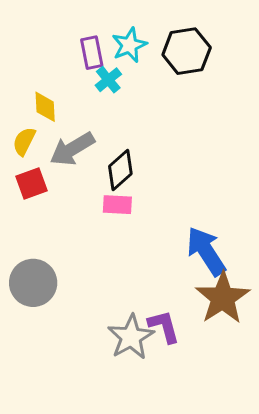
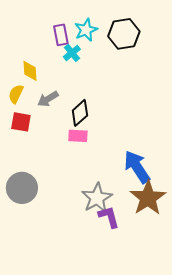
gray arrow: (72, 149) -> (48, 99), size x0.7
red square: (32, 184) -> (21, 122), turned 30
gray star: (131, 337) -> (97, 198), moved

